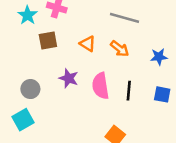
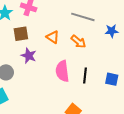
blue star: (159, 57) -> (112, 31), moved
purple star: (69, 78) -> (29, 56), moved

